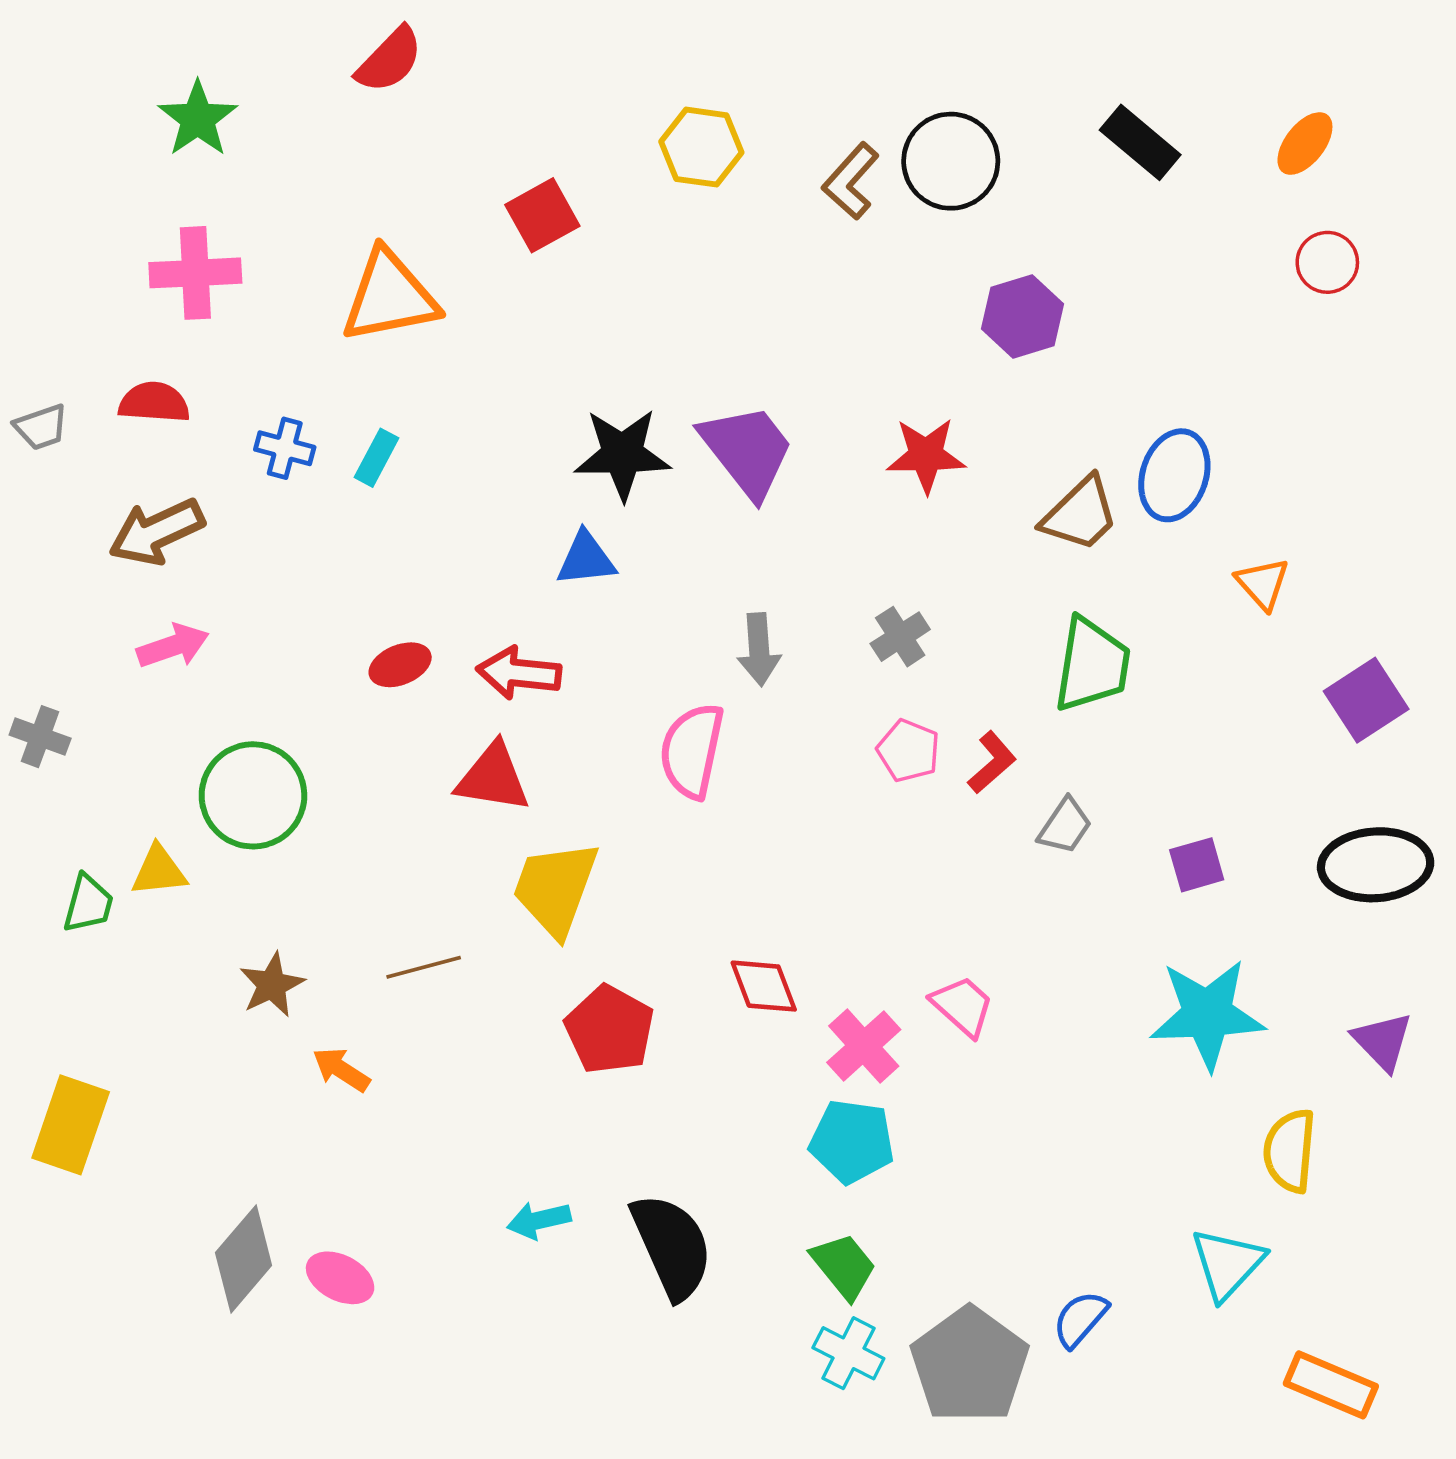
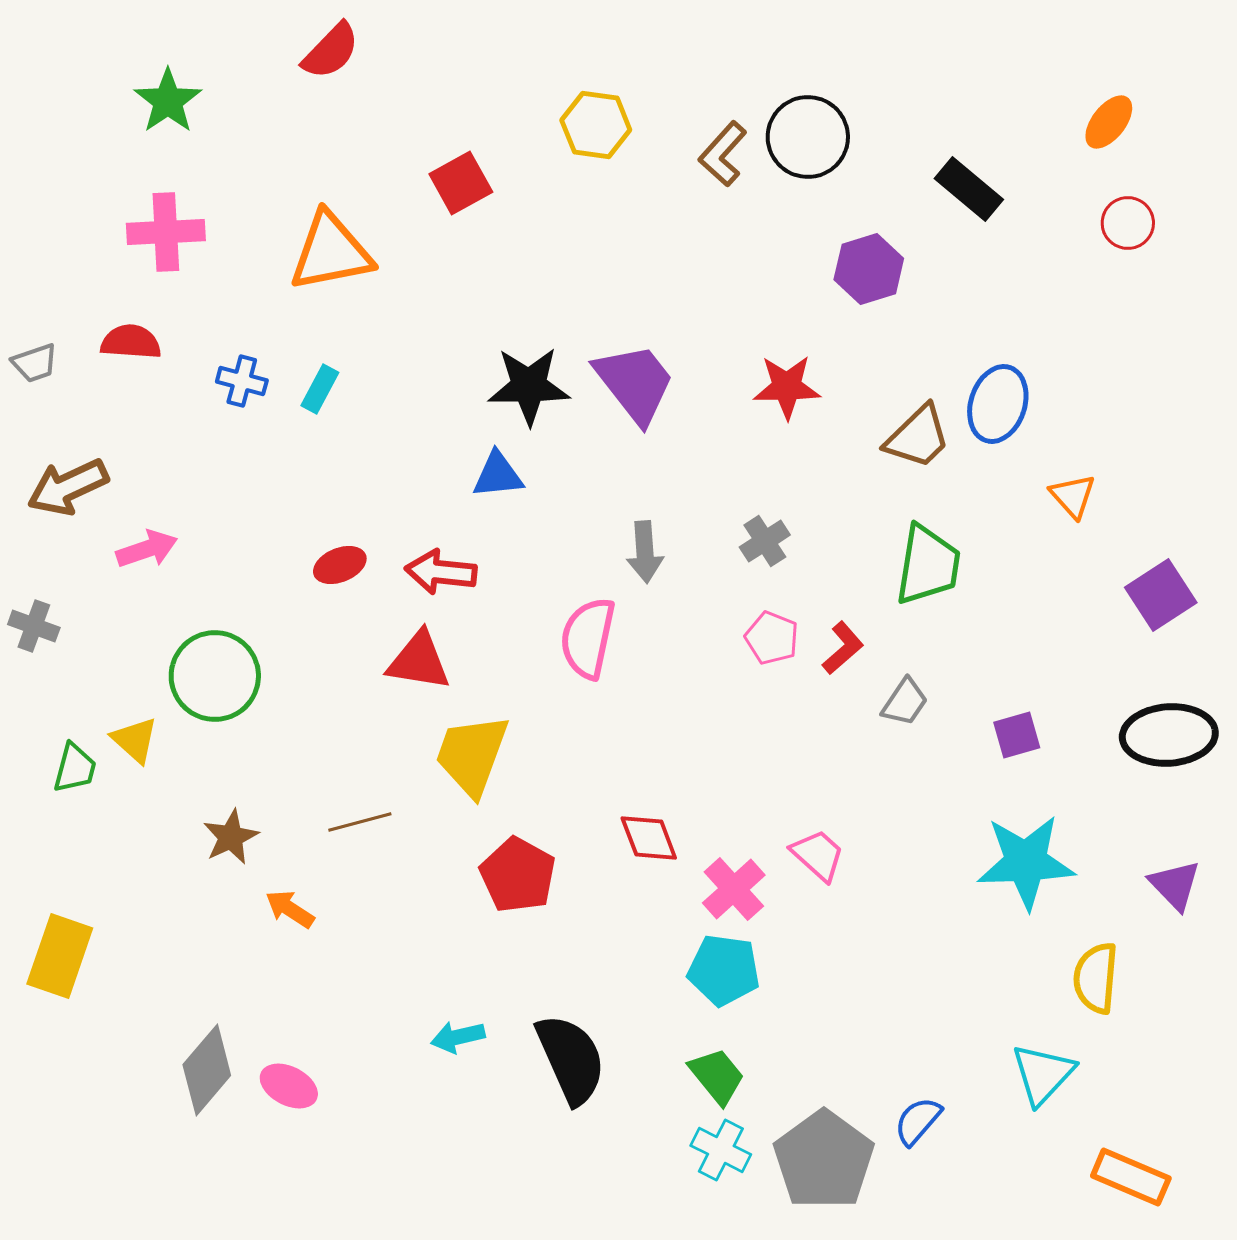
black rectangle: (1140, 142) -> (969, 189), moved
brown arrow: (157, 532) -> (68, 487), moved
yellow triangle: (159, 871) -> (135, 740), turned 48

